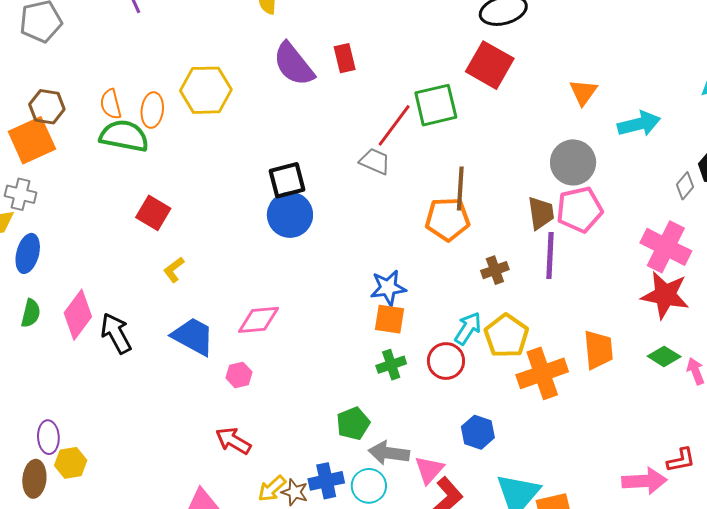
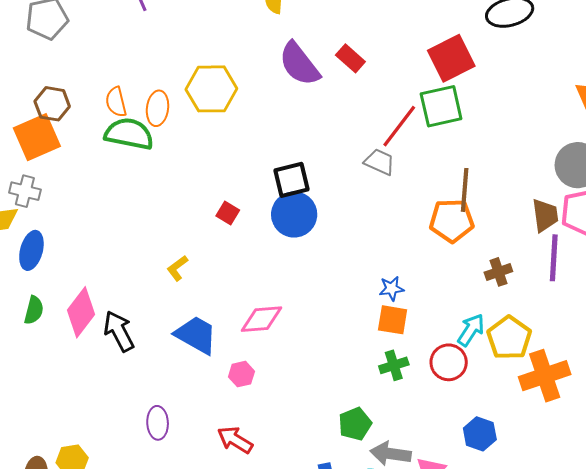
red rectangle: (345, 58) -> (350, 58), turned -36
red square: (490, 65) -> (451, 58), moved, turned 33
red square: (153, 213) -> (228, 213), moved, size x0.7
blue star: (388, 288) -> (392, 288), size x0.7
purple ellipse: (48, 437) -> (158, 423), moved

